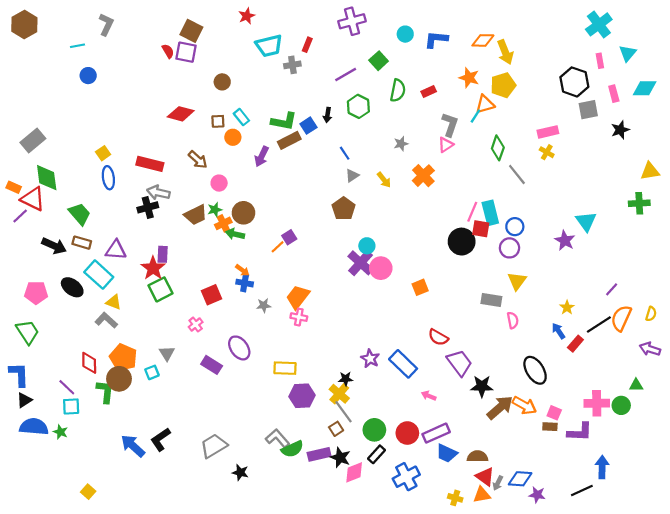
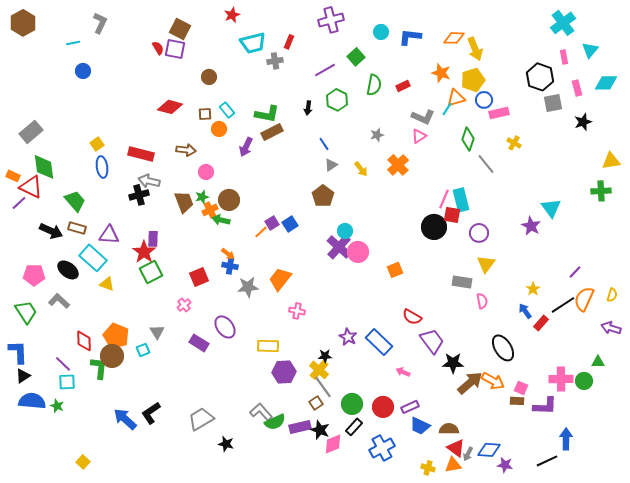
gray L-shape: (450, 124) -> (423, 117), turned 95
blue square: (308, 126) -> (290, 224), moved
pink rectangle: (548, 132) -> (499, 113), moved
brown arrow: (198, 160) -> (186, 150), turned -36
brown trapezoid: (196, 215) -> (184, 202), turned -85
blue circle: (515, 227) -> (484, 100), moved
gray star: (264, 305) -> (248, 287), size x1.5
pink cross: (299, 317) -> (297, 311), moved
gray L-shape: (106, 320) -> (59, 301), moved
purple rectangle: (436, 433) -> (410, 407), size x0.7

